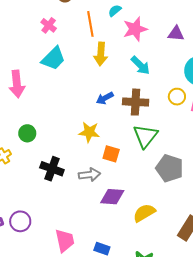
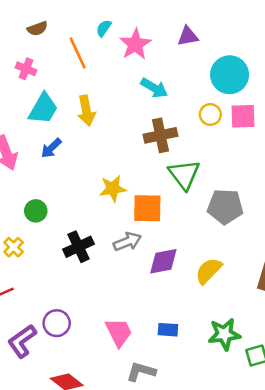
yellow arrow: (101, 54) -> (86, 111), moved
blue arrow: (105, 98) -> (51, 148), moved
orange square: (111, 154) -> (147, 208), size x1.4
black cross: (52, 169) -> (79, 247), turned -30

